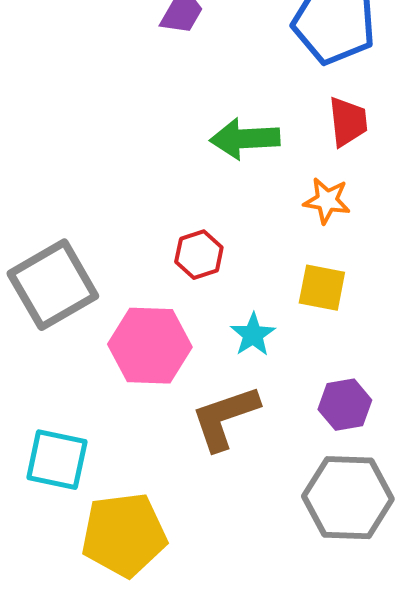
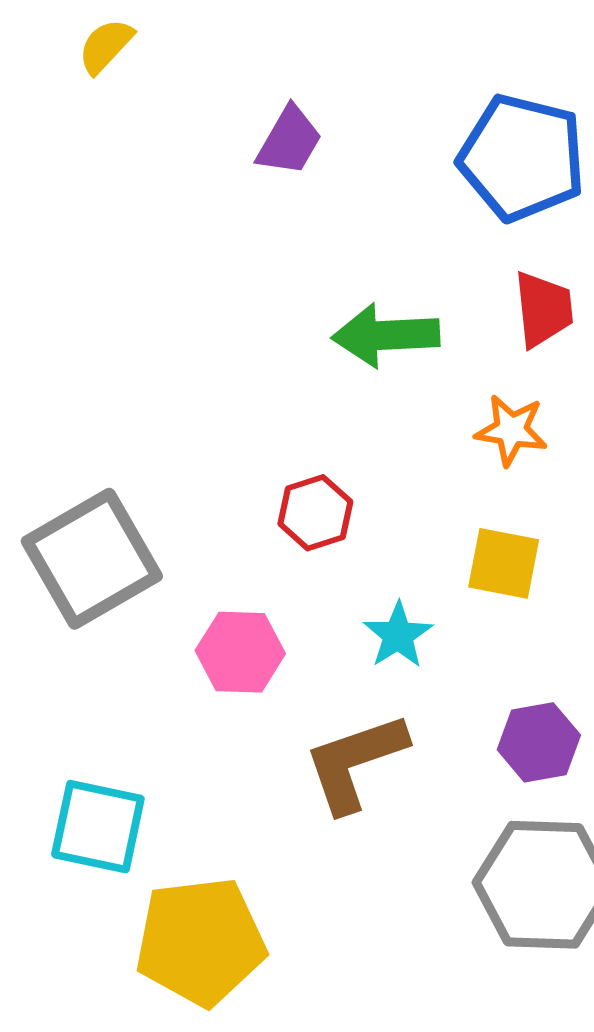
pink hexagon: (150, 346) -> (240, 652), size x0.7

